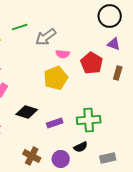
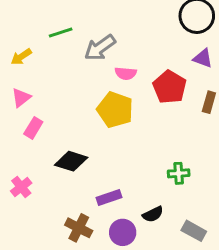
yellow pentagon: (56, 78) -> (115, 110), turned -30
green cross: (89, 120) -> (179, 173), moved, size x0.6
purple rectangle: (55, 123) -> (109, 198), moved
gray rectangle: (108, 158) -> (194, 231), turned 42

